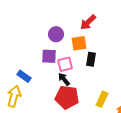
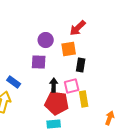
pink square: (65, 64) -> (72, 86), moved
black arrow: (64, 79) -> (54, 85), turned 40
yellow rectangle: (102, 99) -> (84, 99), moved, turned -35

